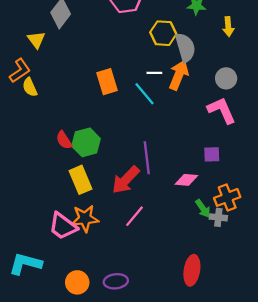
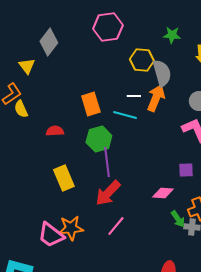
cyan line: (144, 94) -> (125, 115), turned -35
red semicircle: (64, 140) -> (55, 131), moved, turned 120
green hexagon: (86, 142) -> (99, 139), moved
purple line: (147, 158) -> (107, 162), moved
yellow rectangle: (81, 180) -> (64, 178), moved

